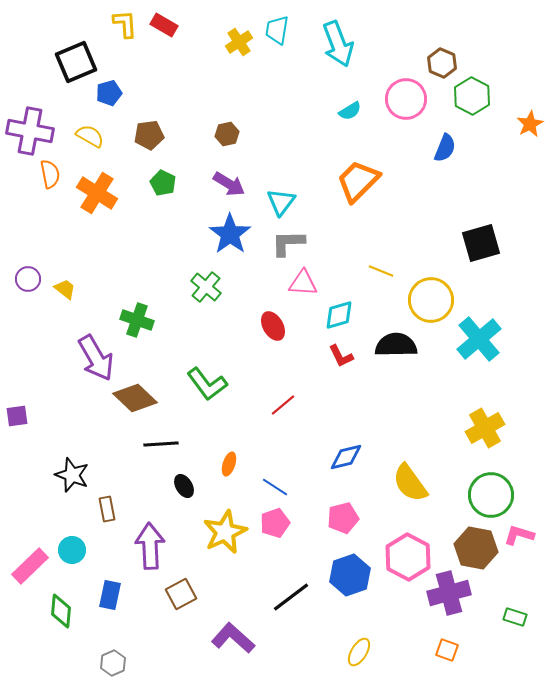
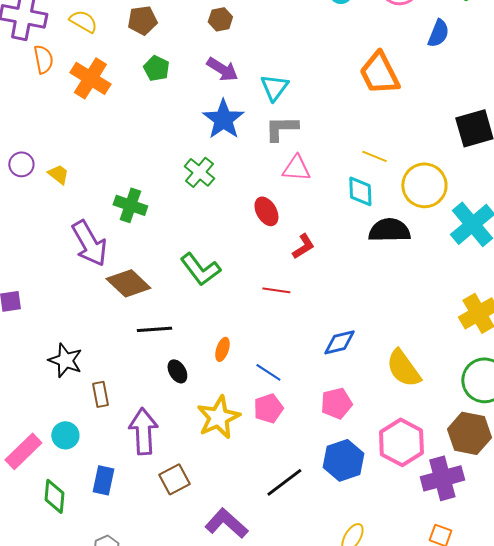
orange trapezoid: (358, 181) -> (379, 73), moved, turned -72
cyan diamond: (339, 315) -> (360, 191), moved, turned -76
red L-shape: (341, 356) -> (303, 246), moved, turned -96
red line: (283, 405) -> (276, 290), turned 48

